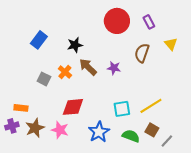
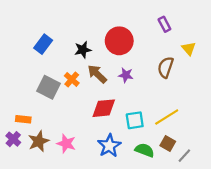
red circle: (117, 21) -> (119, 41), moved
brown semicircle: (142, 53) -> (166, 67), moved
gray square: (44, 79) -> (49, 87), size x1.5
red diamond: (73, 107) -> (104, 108), moved
purple cross: (12, 126) -> (13, 139), turned -32

